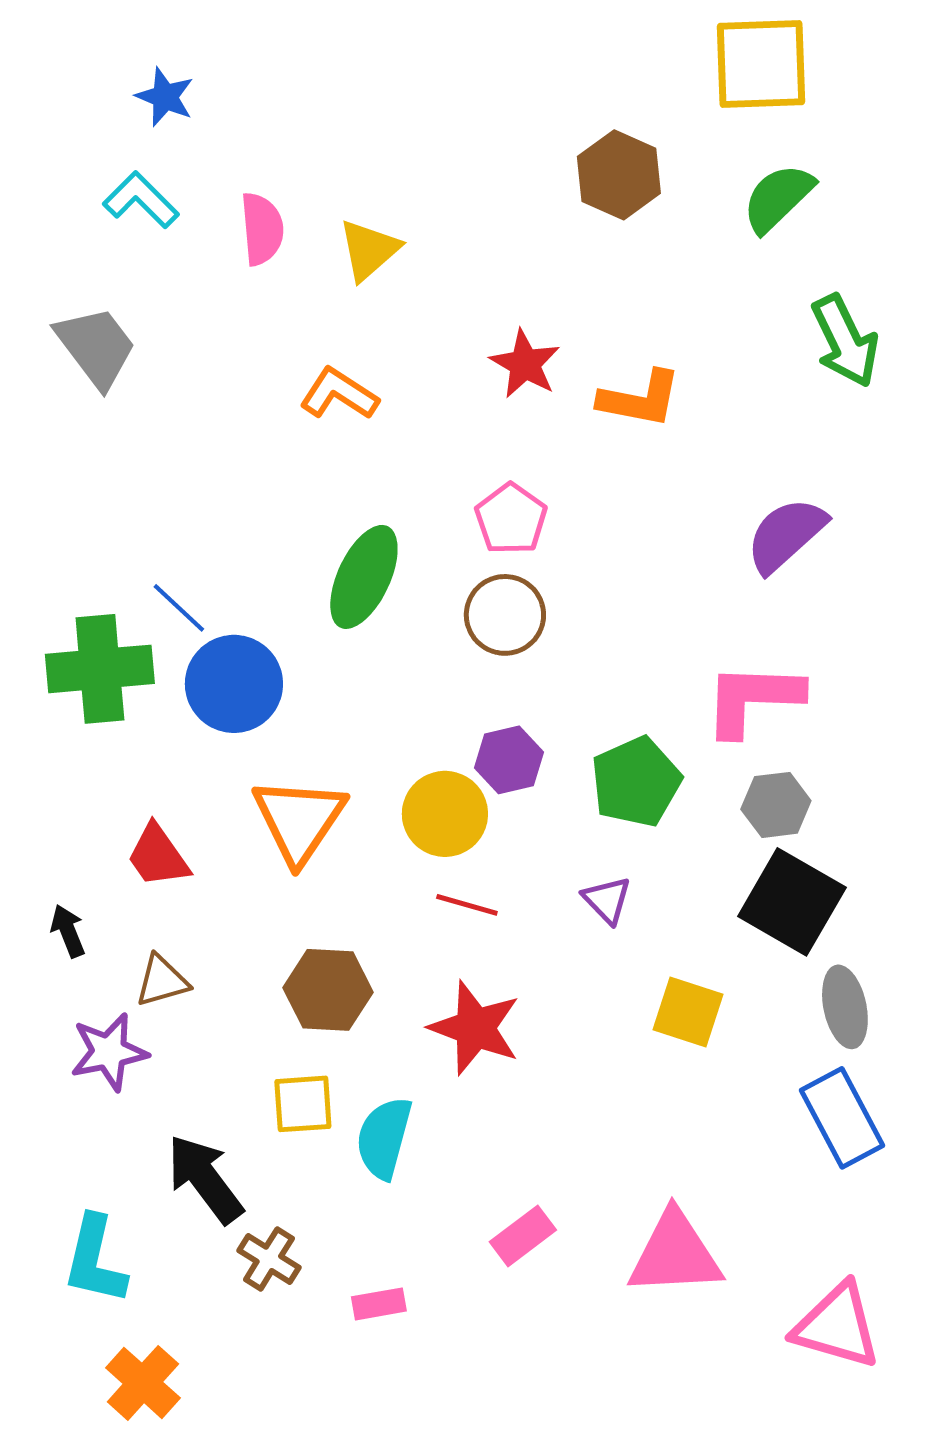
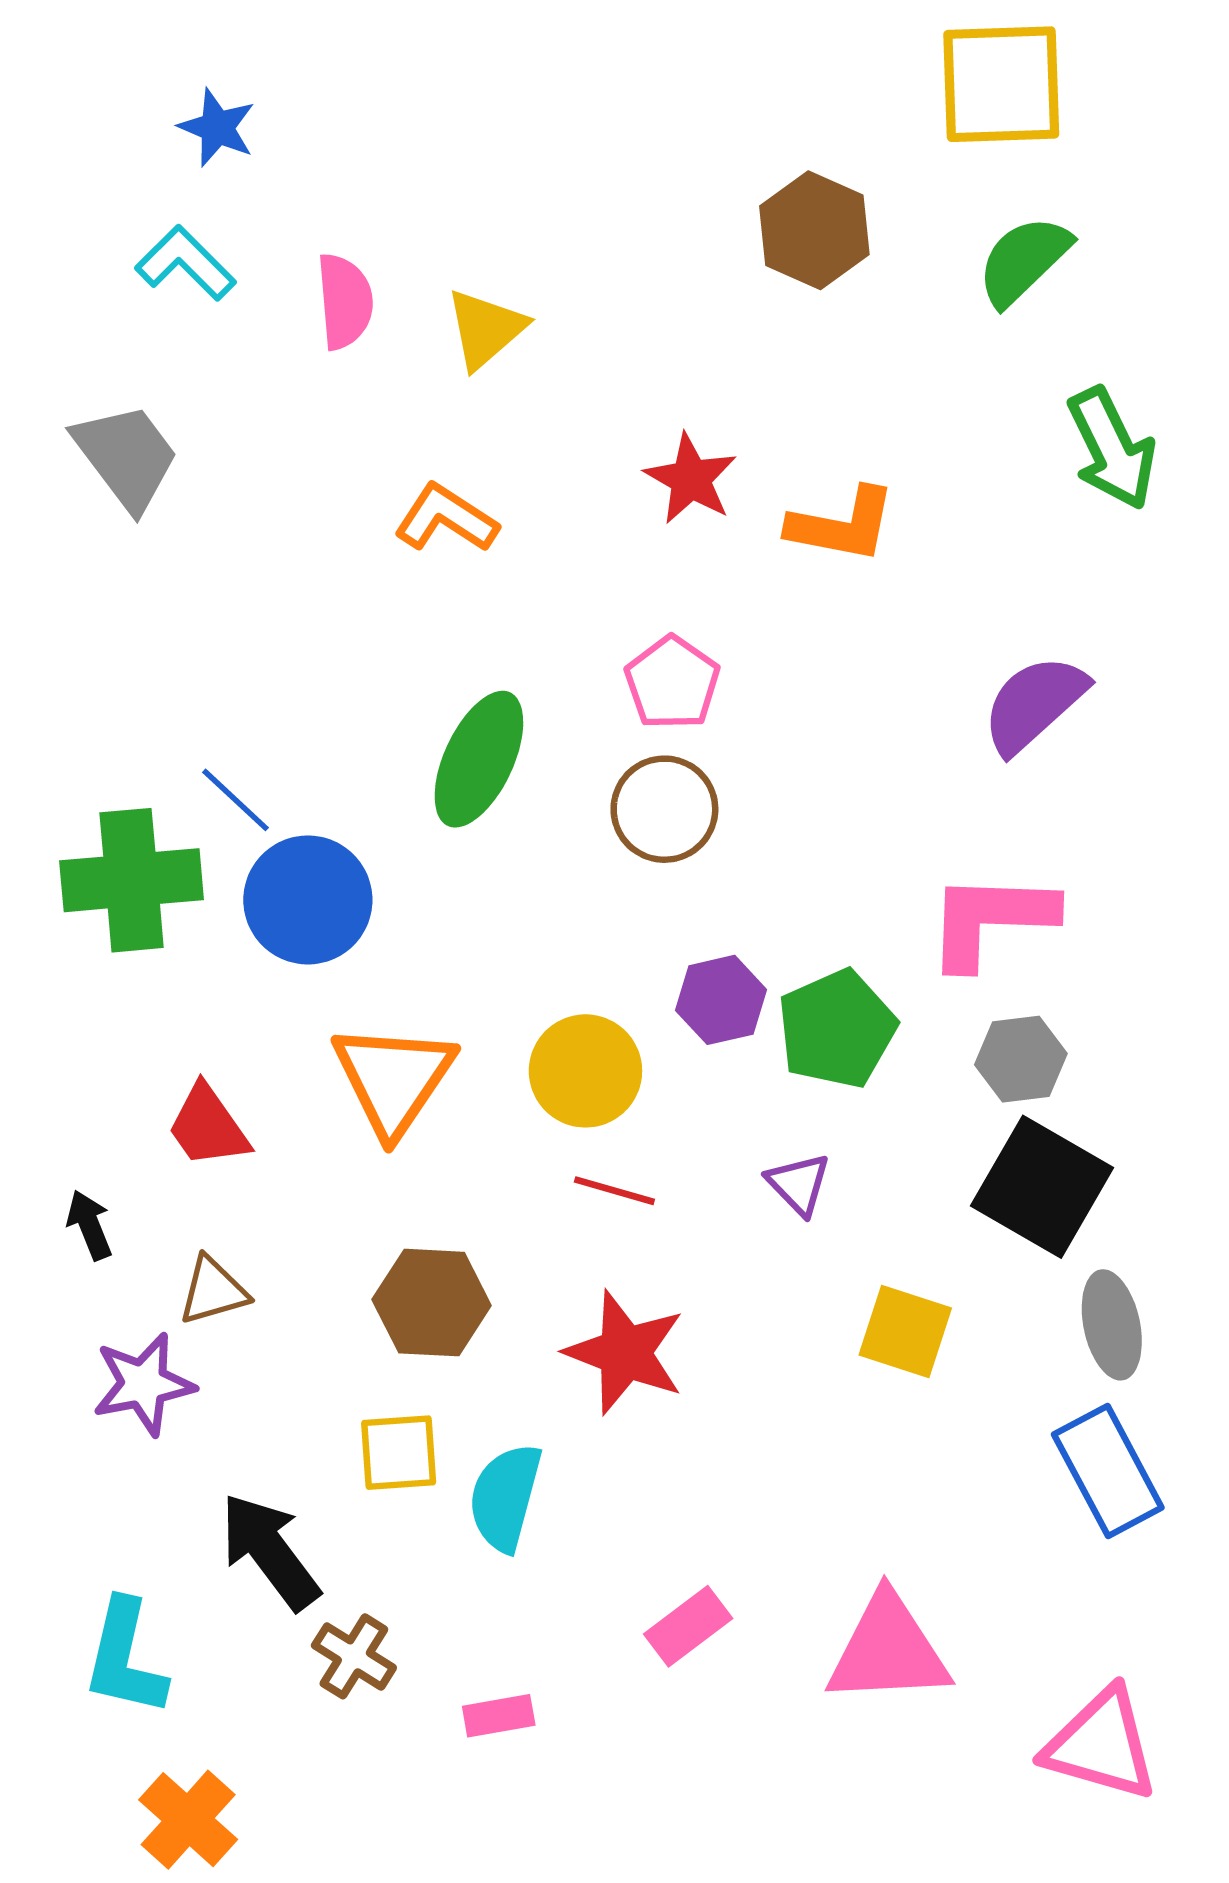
purple hexagon: (509, 760) -> (721, 1000), moved

